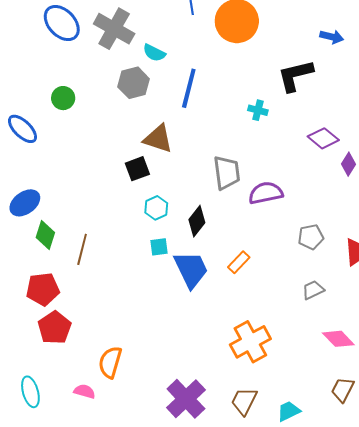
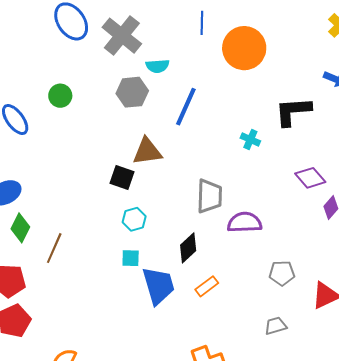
cyan semicircle: (154, 53) -> (157, 66), turned -40
brown triangle: (158, 139) -> (147, 151), turned -36
black square: (137, 169) -> (122, 178), turned 30
black diamond: (197, 221) -> (188, 248), moved

